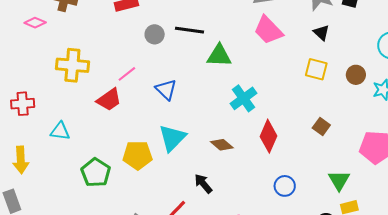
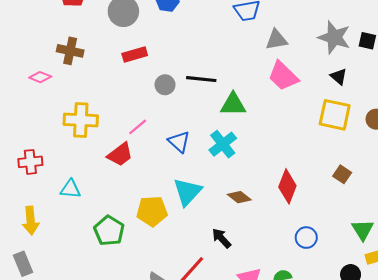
yellow square: (316, 69) -> (335, 115), size x1.4
cyan cross: (244, 98) -> (223, 144), moved

